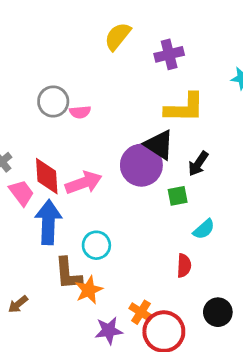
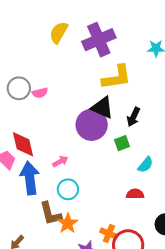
purple cross: (169, 54) -> (99, 40), size x1.5
pink arrow: (84, 183) -> (60, 161), moved, size x0.6
red semicircle: (184, 266) -> (135, 194), turned -84

